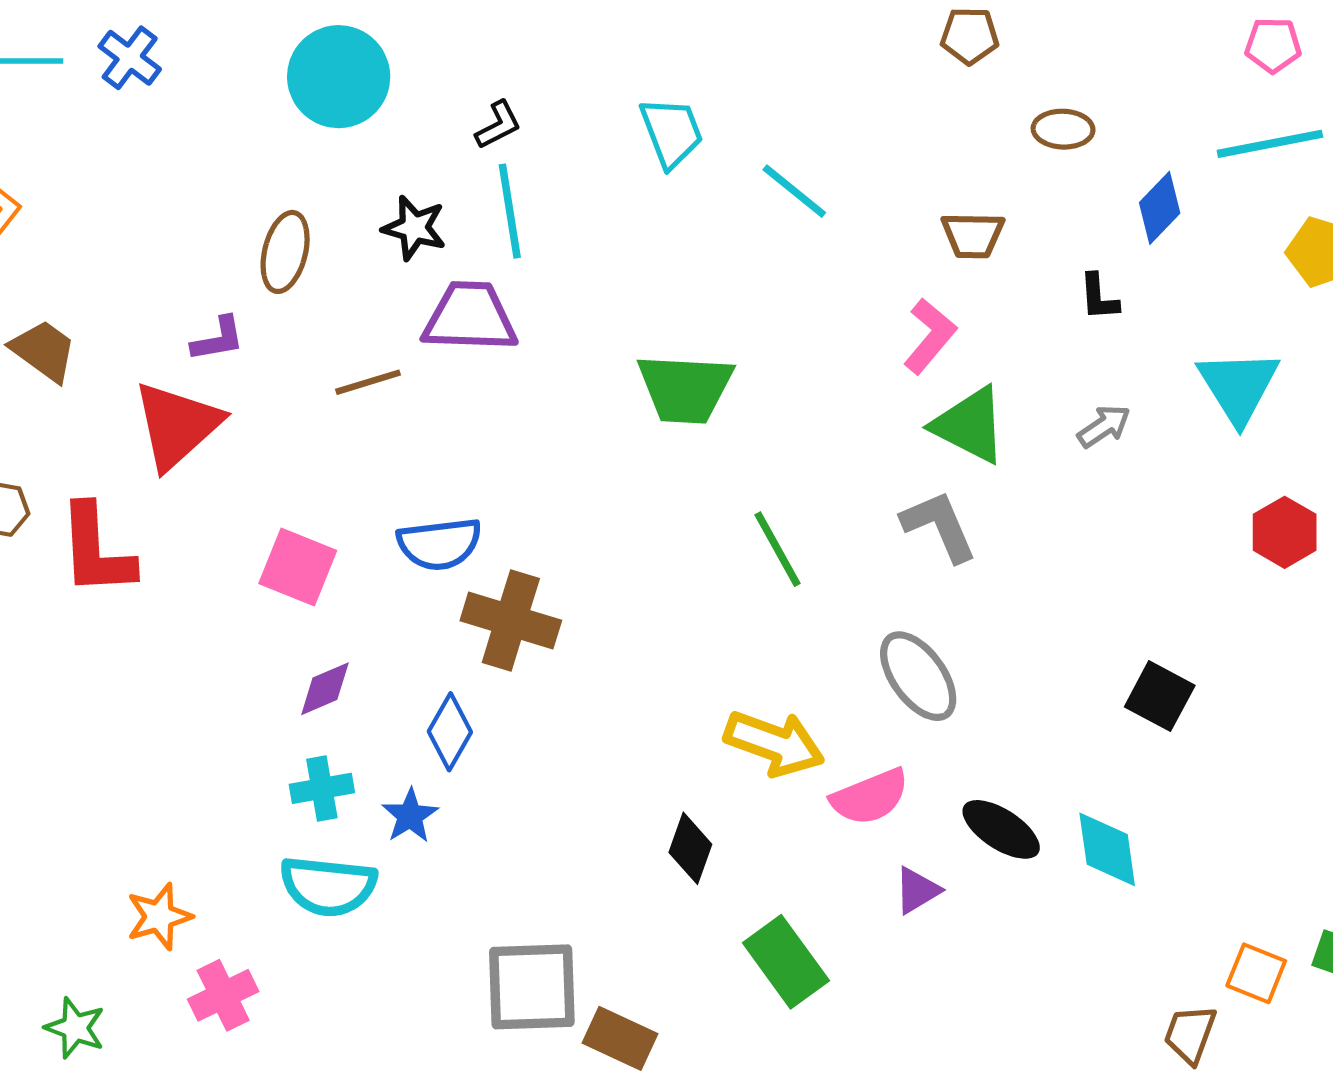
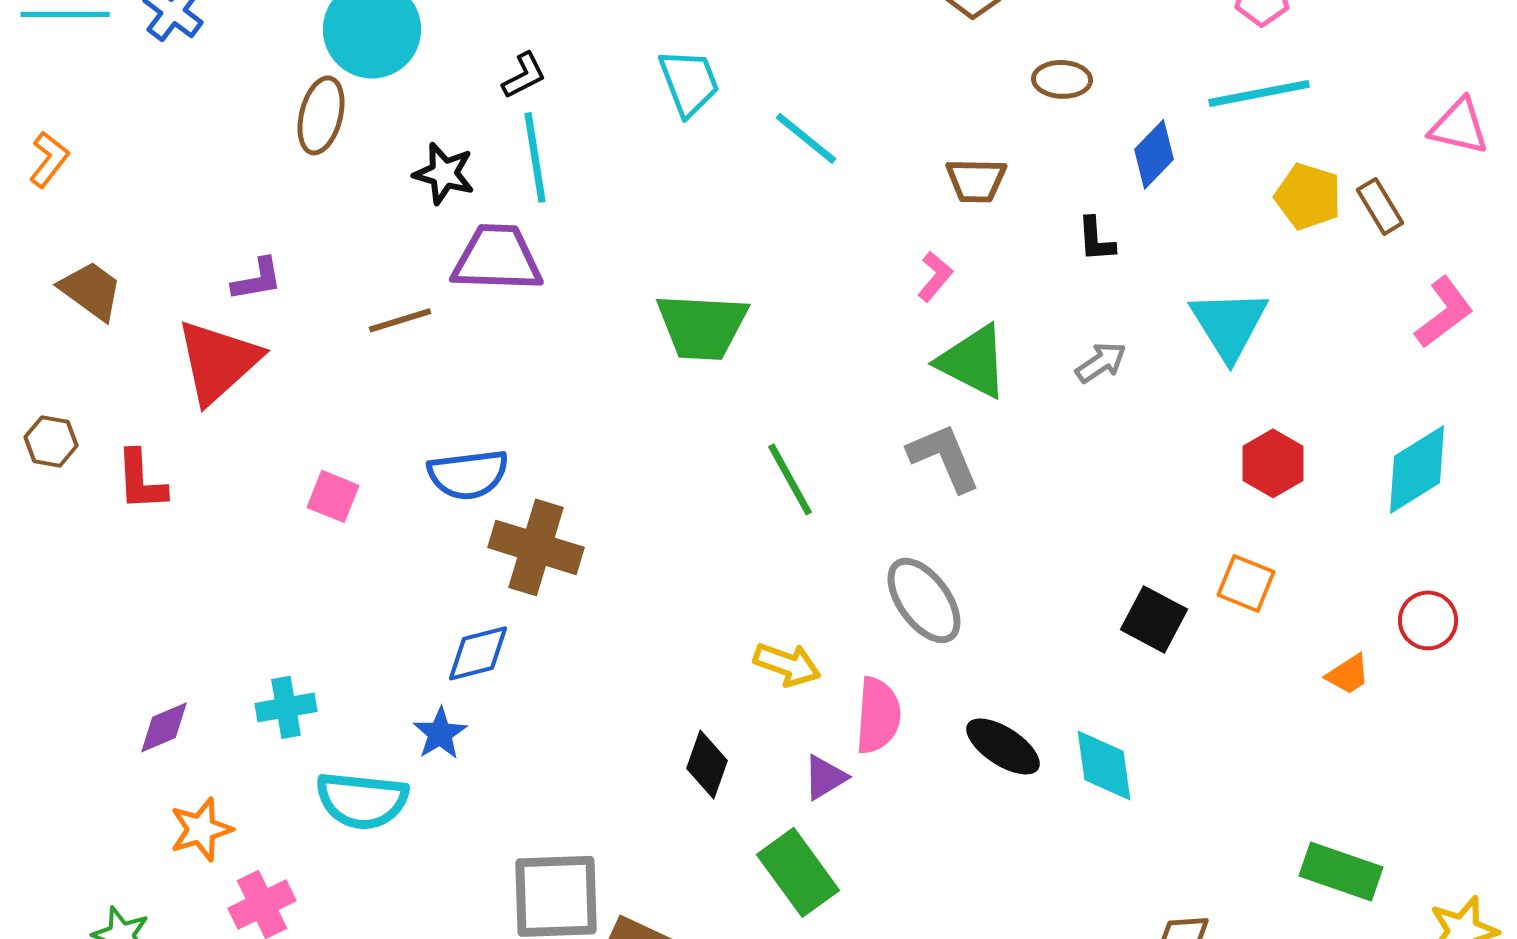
brown ellipse: (285, 252) -> (321, 115), moved
pink L-shape: (930, 336) -> (935, 276), size x0.7
red L-shape: (96, 550) -> (141, 480), size x0.7
pink square: (298, 567) -> (333, 496), size x0.7
purple diamond: (325, 689) -> (164, 727), moved
blue diamond: (450, 732) -> (478, 653), turned 46
yellow arrow: (774, 743) -> (787, 664), size x0.7
cyan cross: (322, 788) -> (286, 707), moved
pink semicircle: (870, 797) -> (878, 715), turned -64
purple triangle: (917, 890) -> (825, 777), moved
orange square: (1256, 973) -> (1246, 583), moved

